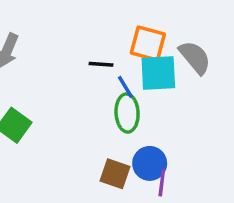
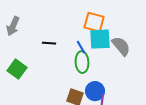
gray semicircle: (195, 57) -> (121, 46), moved
black line: (101, 64) -> (49, 43), moved

